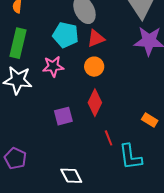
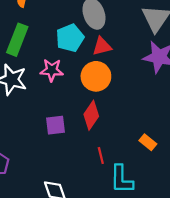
cyan pentagon: (66, 35) -> (70, 38), turned 30
orange circle: (94, 67) -> (96, 76), size x1.4

